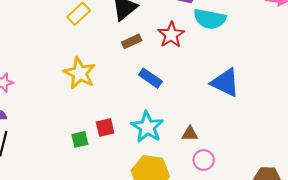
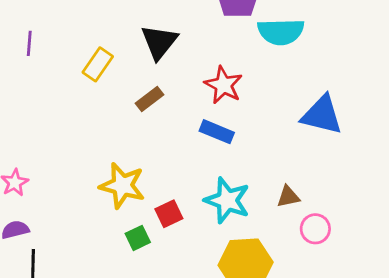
red star: (171, 35) -> (223, 85), moved
brown rectangle: (132, 41) -> (150, 99), moved
yellow star: (80, 73) -> (122, 186), moved

